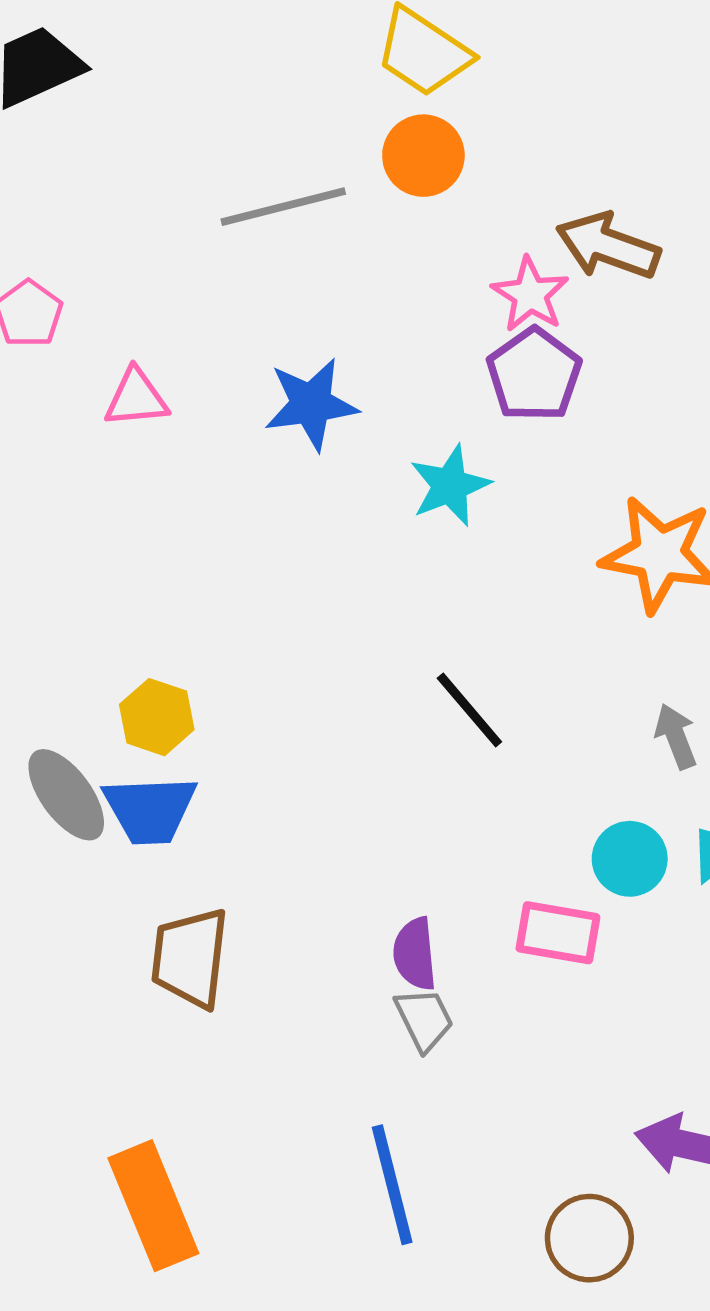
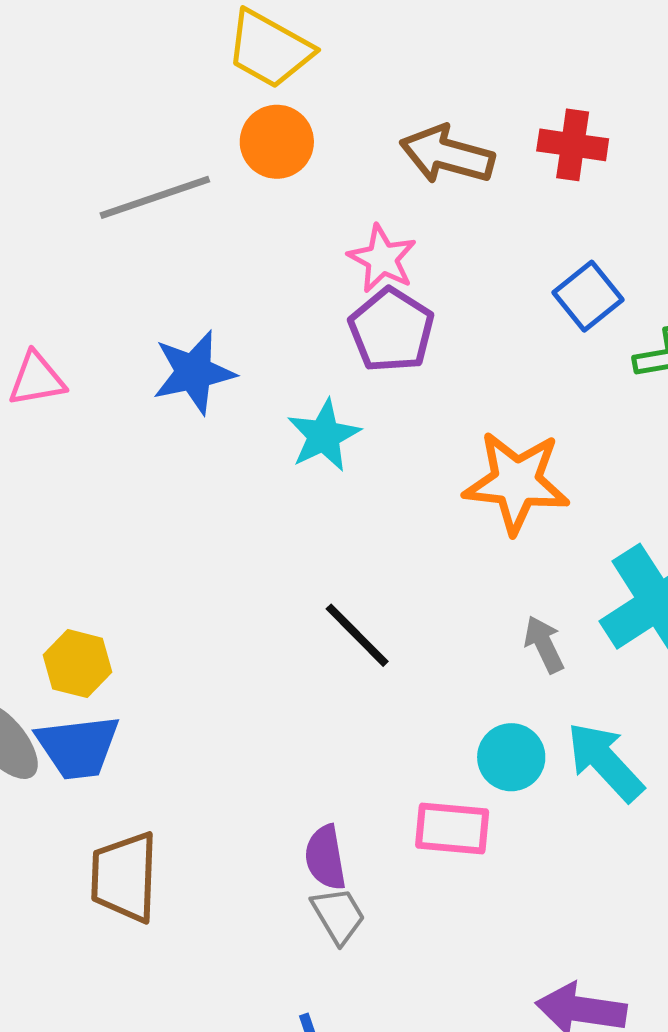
brown arrow: (608, 246) -> (447, 155), moved

